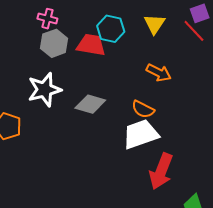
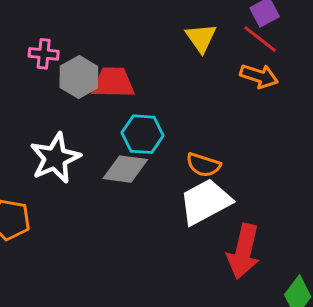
cyan hexagon: (111, 29) -> (143, 134), moved
gray hexagon: (54, 43) -> (79, 77), moved
orange arrow: (159, 73) -> (259, 76), moved

